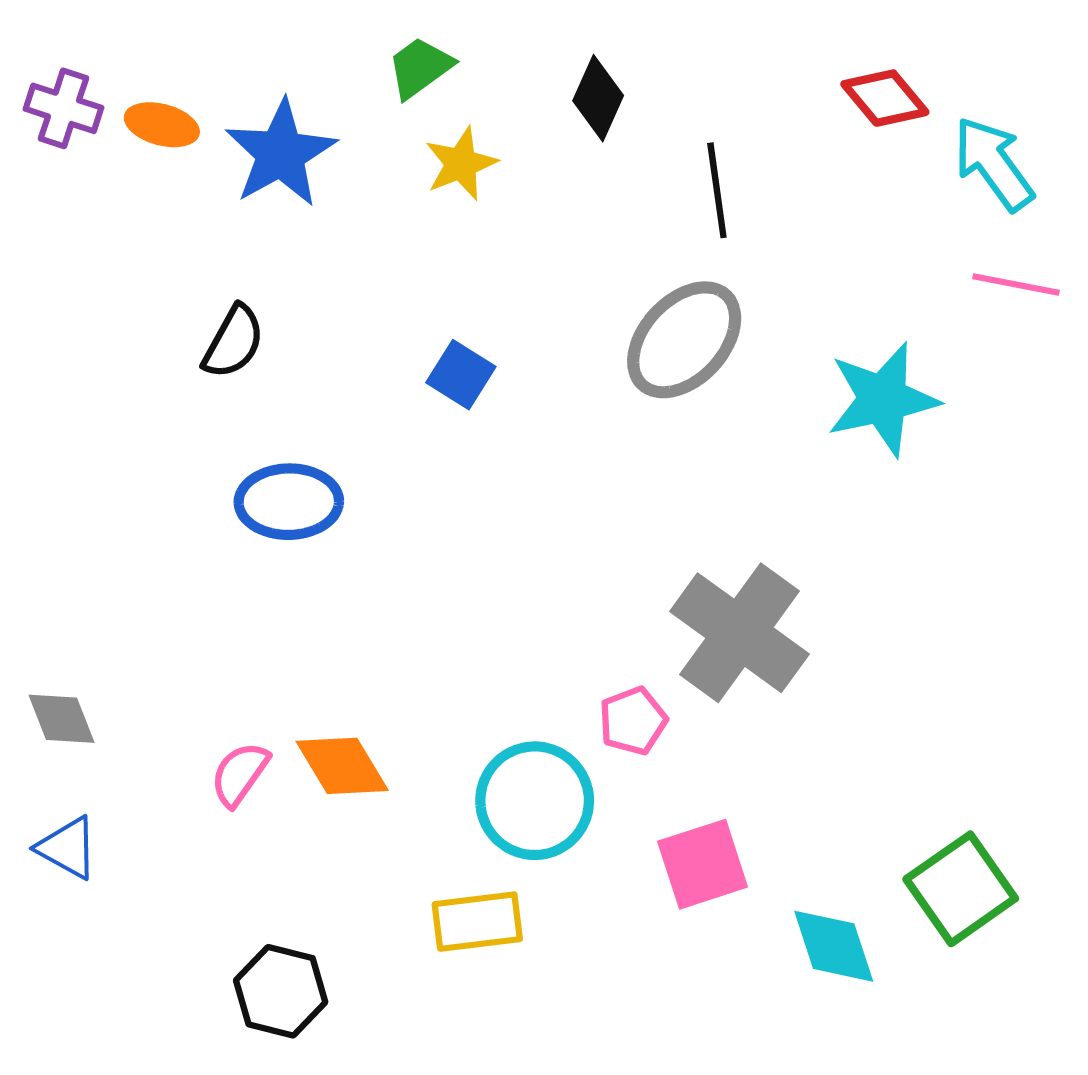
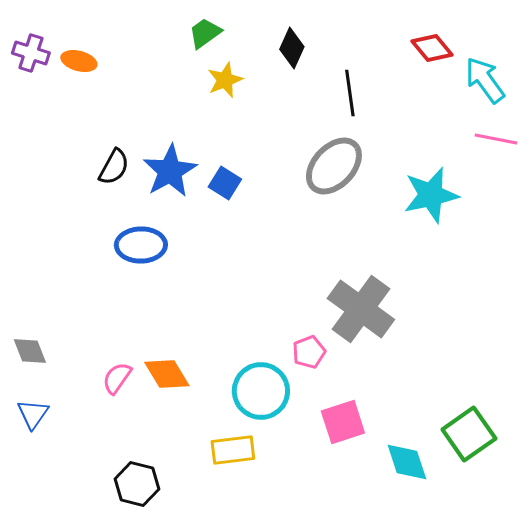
blue star: (281, 153) -> (170, 171), moved
blue triangle: (68, 848) -> (33, 414), turned 36

